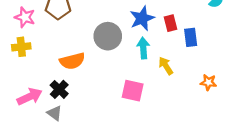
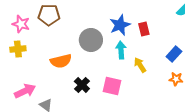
blue rectangle: (191, 37) -> (174, 54), moved, turned 49
black cross: (59, 89) -> (82, 85), moved

